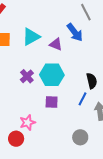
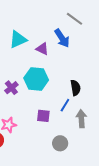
gray line: (86, 12) -> (74, 19), turned -30
purple cross: (27, 76) -> (11, 88), moved
purple square: (52, 102) -> (43, 116), moved

